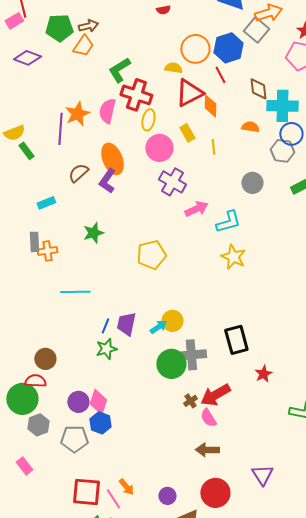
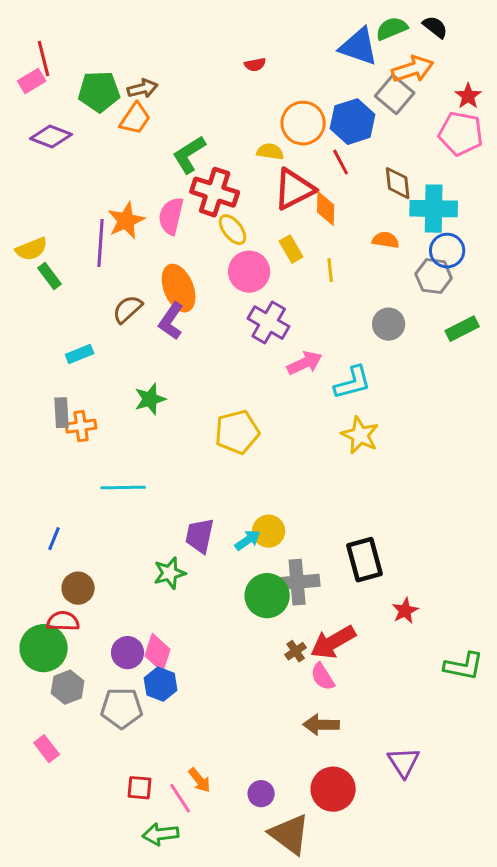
yellow ellipse: (148, 120) -> (233, 230), turned -50
blue line: (105, 326) -> (54, 539), moved
red square: (86, 492) -> (140, 788), size x0.6

